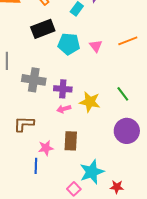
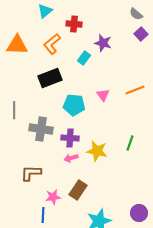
cyan pentagon: (69, 44) -> (74, 105), moved
green line: (123, 94) -> (130, 143), turned 56
purple circle: (127, 131) -> (139, 213), moved, size x0.7
brown rectangle: (71, 141) -> (78, 190), turned 30

